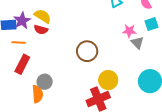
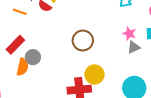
gray triangle: (137, 43) -> (134, 47), turned 32
red rectangle: (22, 64) -> (15, 45), moved

